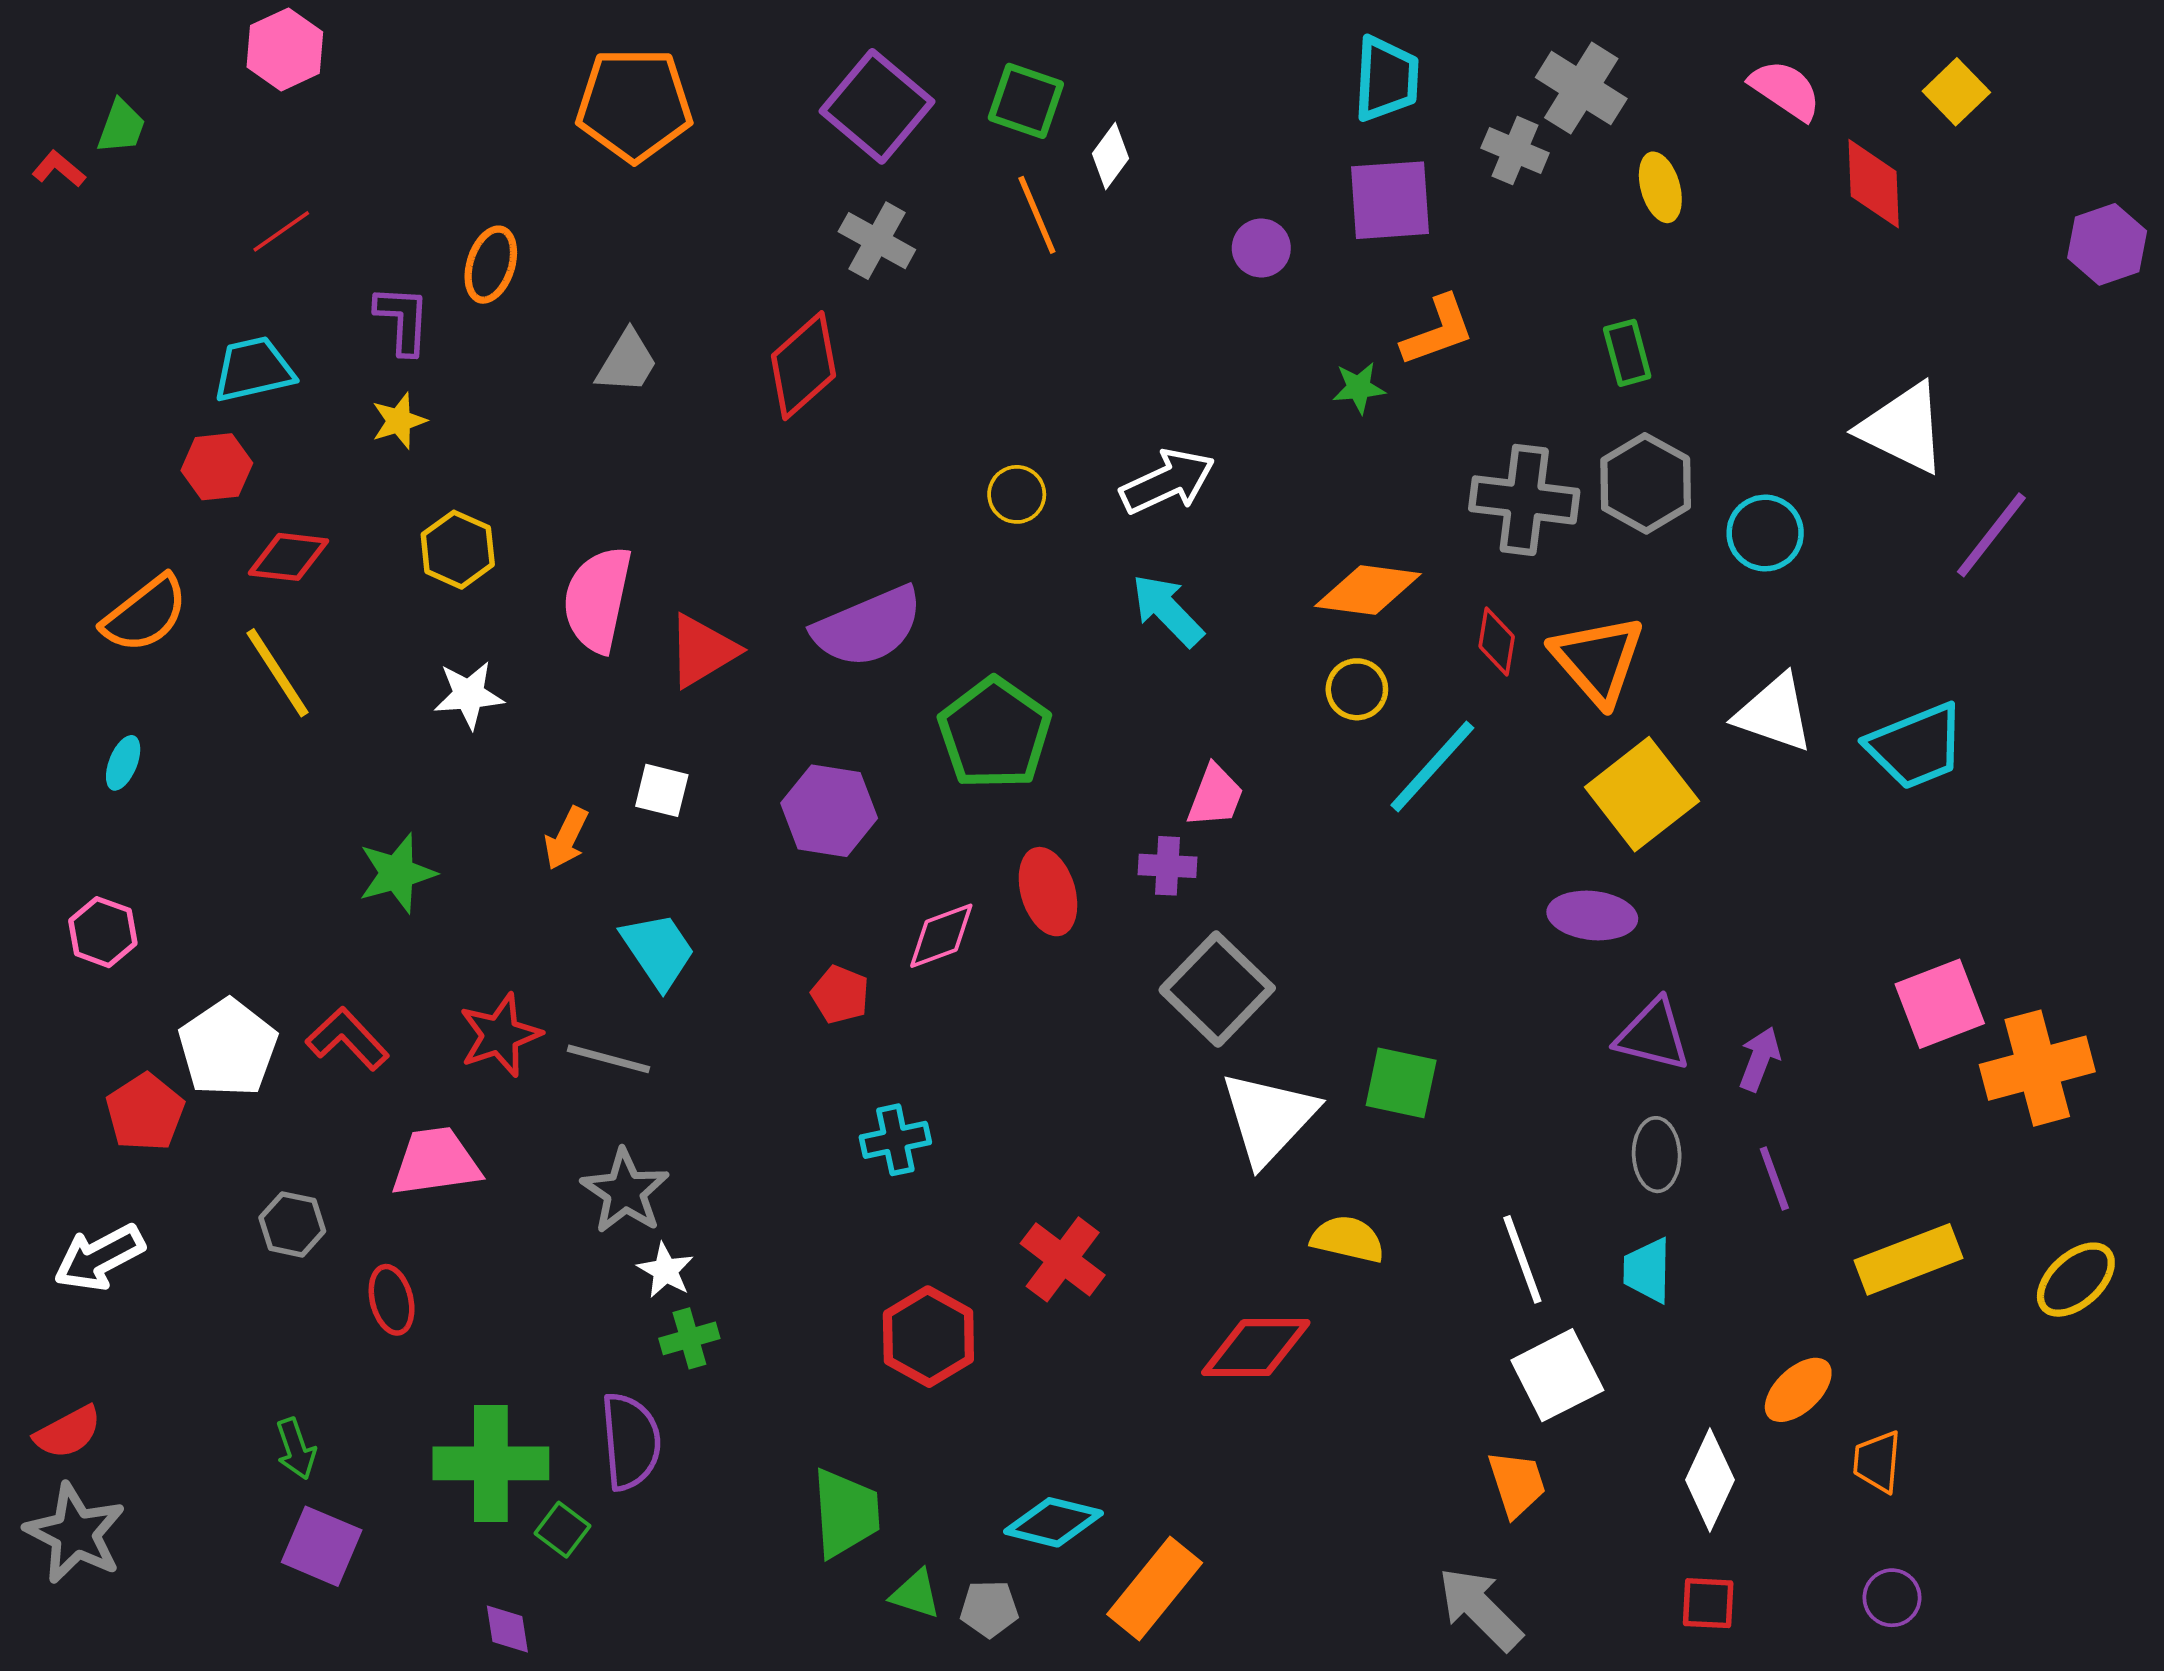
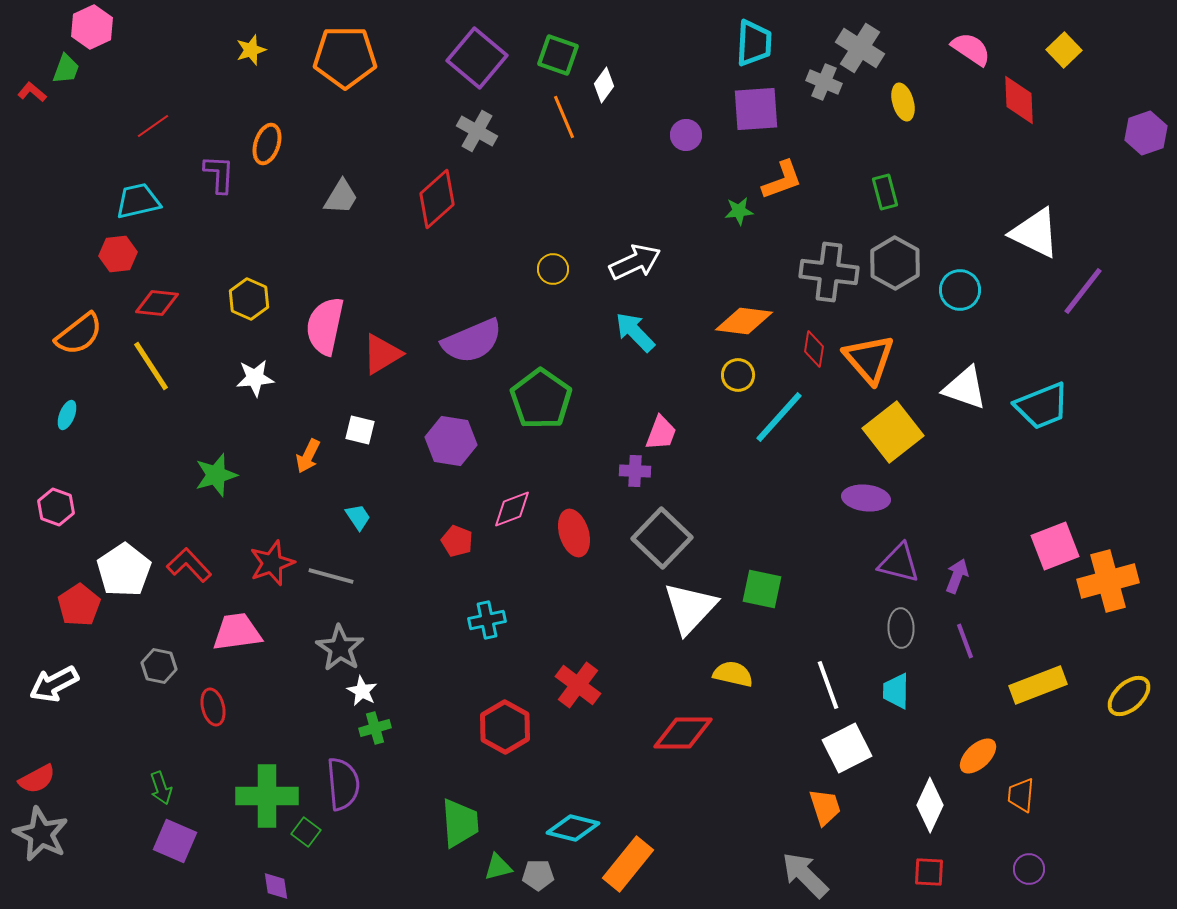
pink hexagon: (285, 49) -> (92, 27), moved
yellow star: (399, 421) -> (251, 50), moved
red ellipse: (1048, 892) -> (574, 533), moved
cyan trapezoid: (658, 950) -> (358, 517), size x0.6
green triangle: (916, 1594) -> (498, 867), turned -32

